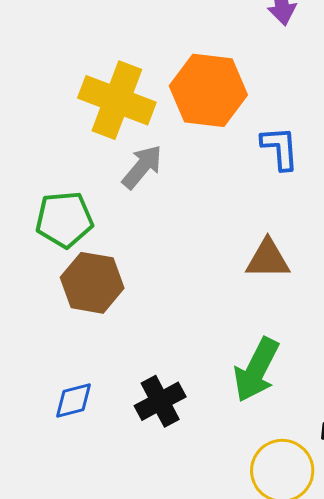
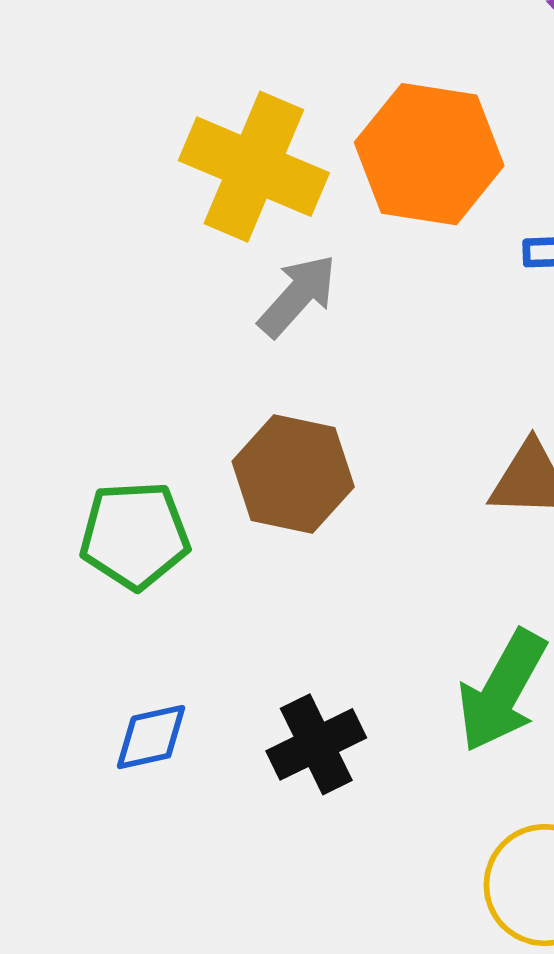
green pentagon: (64, 219) -> (135, 535), moved
brown hexagon: (92, 283) -> (293, 474), moved

